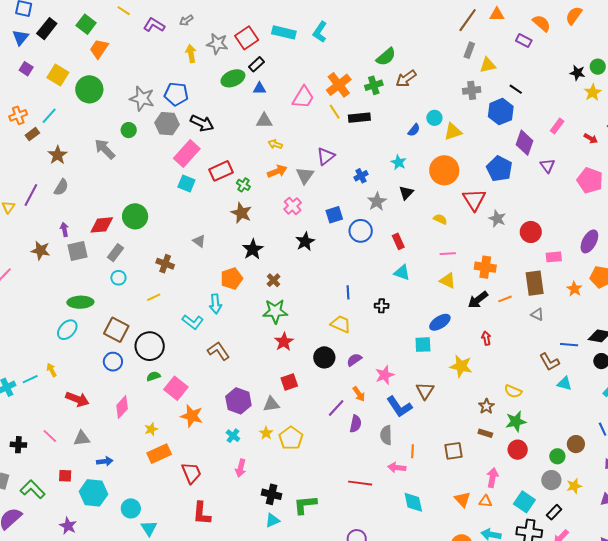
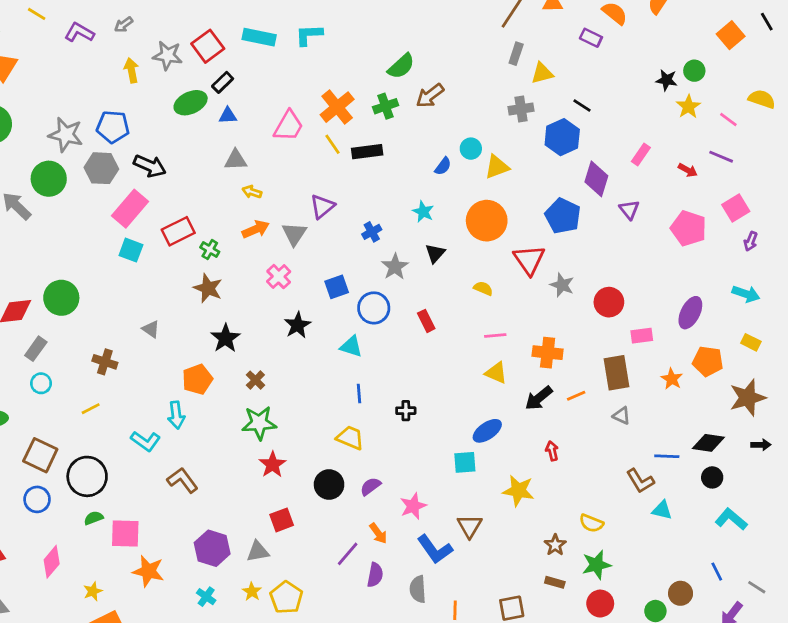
cyan L-shape: (320, 32) -> (309, 35), turned 55
green circle: (129, 130) -> (49, 179), size x1.6
cyan triangle: (402, 273) -> (351, 346), moved
pink square: (176, 388) -> (125, 534), turned -35

